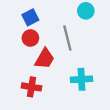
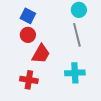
blue square: (30, 17) -> (28, 16), turned -35
gray line: (67, 38) -> (77, 35), moved

